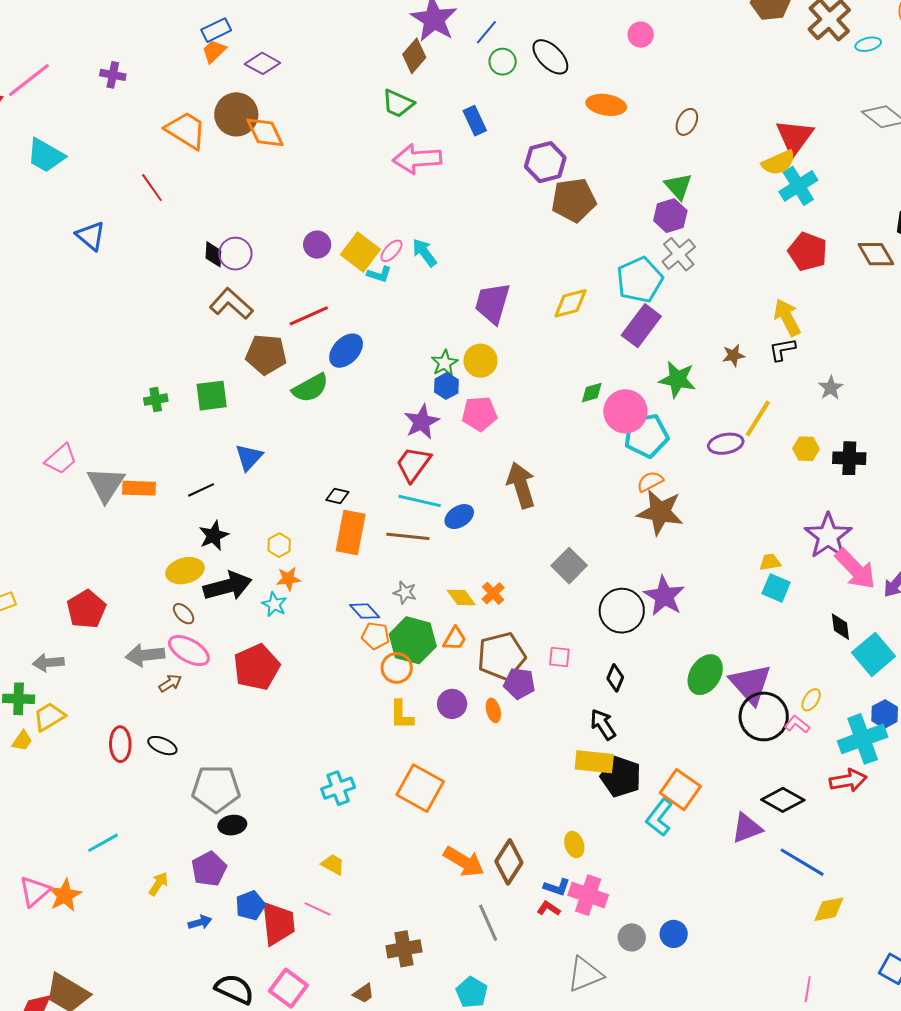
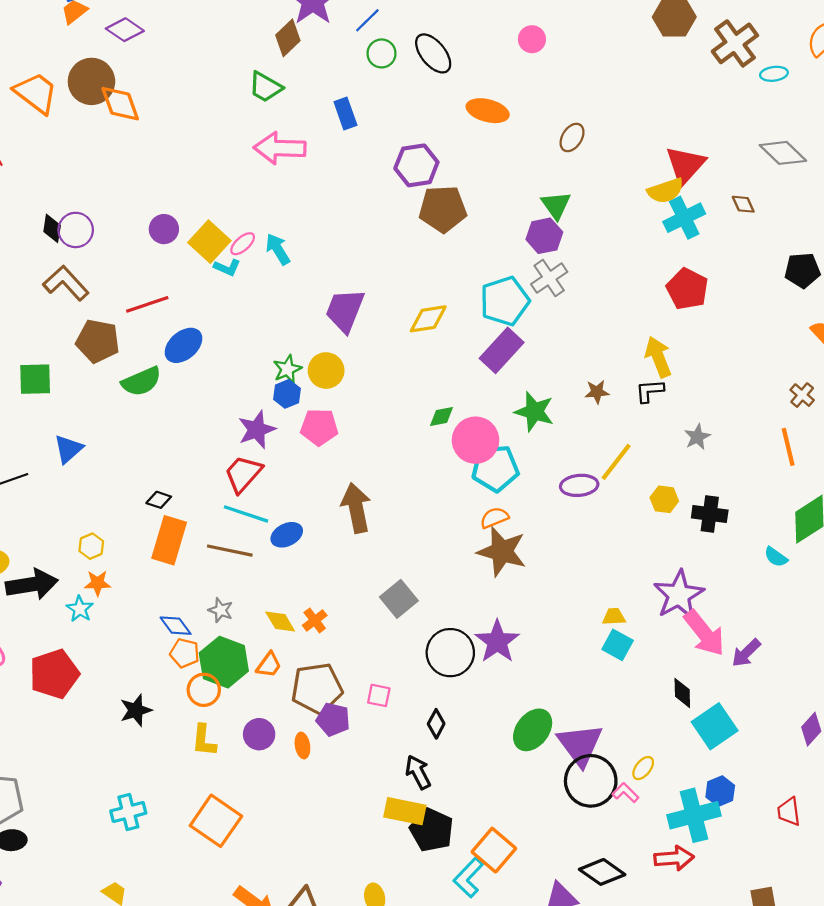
brown diamond: (876, 254) -> (743, 204), moved, size x0.6
black star: (214, 536) -> (136, 710), moved

